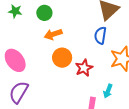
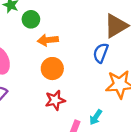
green circle: (44, 13) -> (31, 19), moved
red star: (84, 68) -> (55, 100), moved

